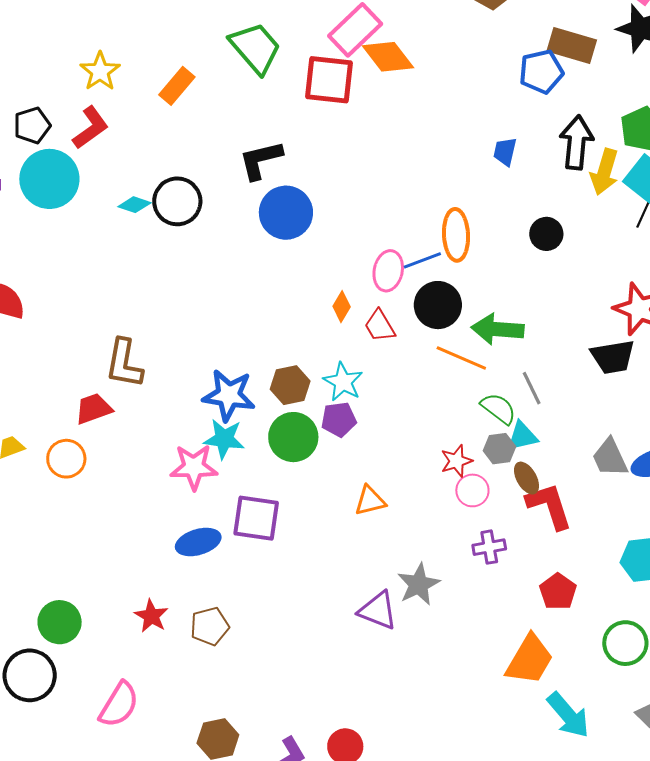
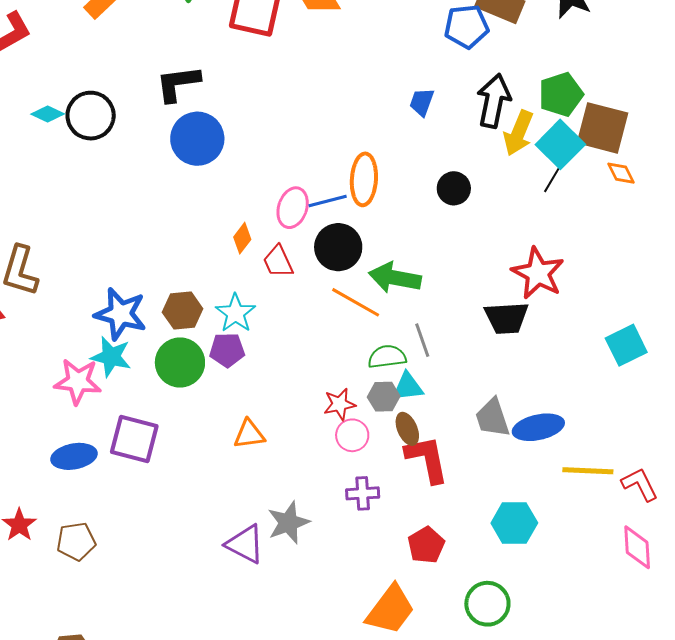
green semicircle: (498, 409) -> (387, 357), turned -51

